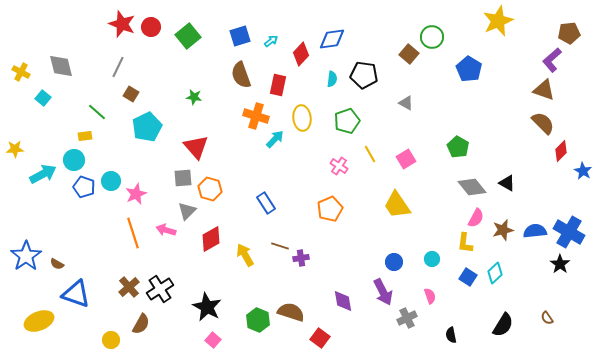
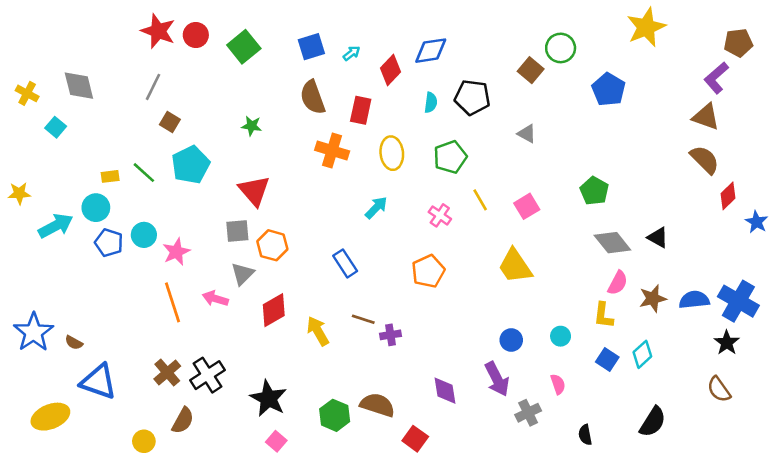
green line: (97, 112) -> (144, 173), moved
cyan arrow: (275, 139) -> (376, 208), moved
brown semicircle: (547, 318) -> (719, 389), moved, size x1.5

